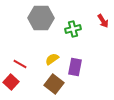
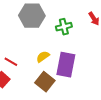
purple rectangle: (75, 67) -> (66, 65), size x1.4

